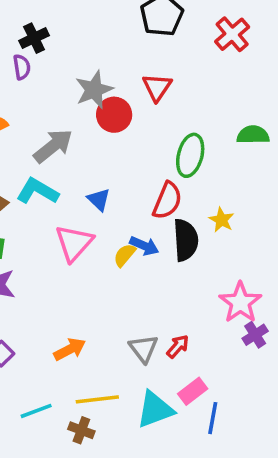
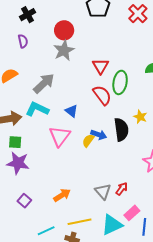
black cross: (34, 38) -> (28, 15), moved
red triangle: (157, 87) -> (100, 66), moved
red circle: (114, 115) -> (64, 30), moved
red semicircle: (167, 201) -> (102, 95), moved, turned -55

